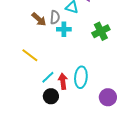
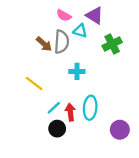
gray semicircle: (55, 17) -> (62, 42), size x1.5
cyan cross: (64, 29) -> (77, 71), moved
green cross: (101, 31) -> (112, 44), moved

